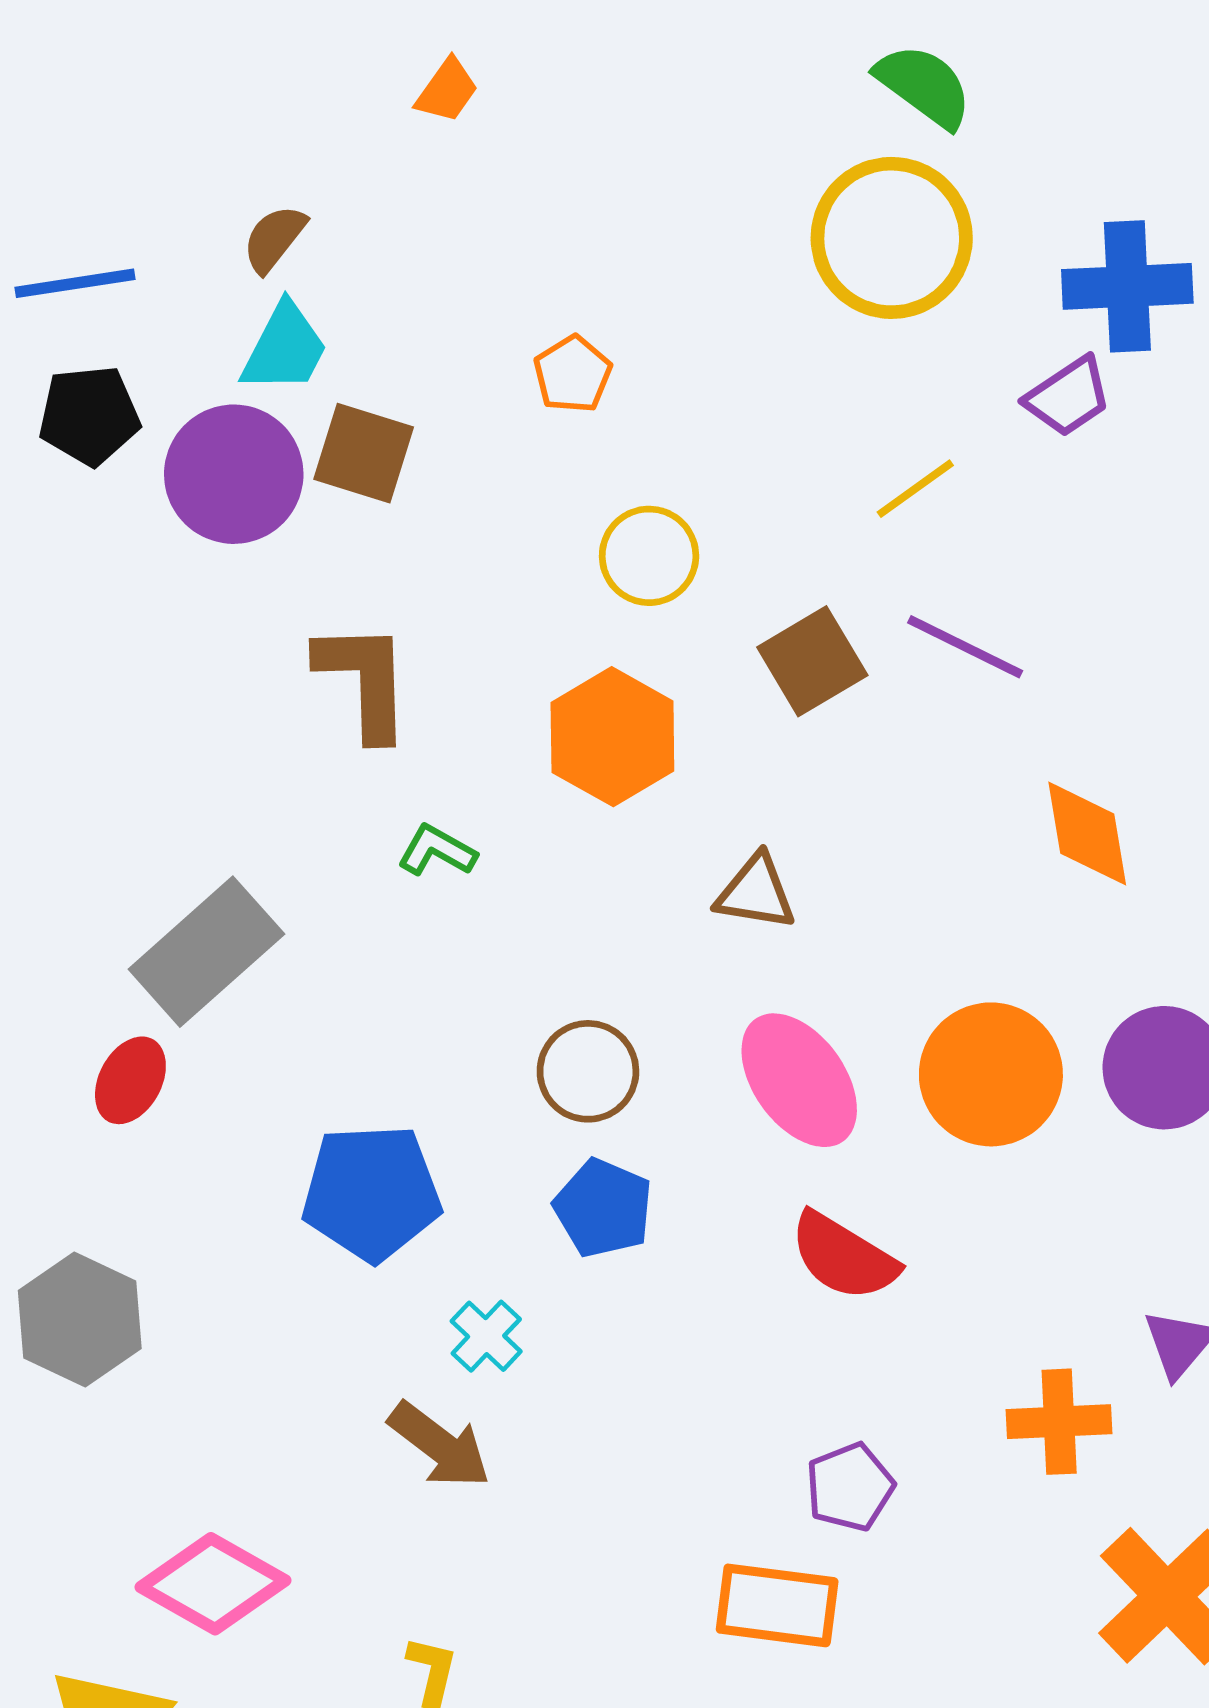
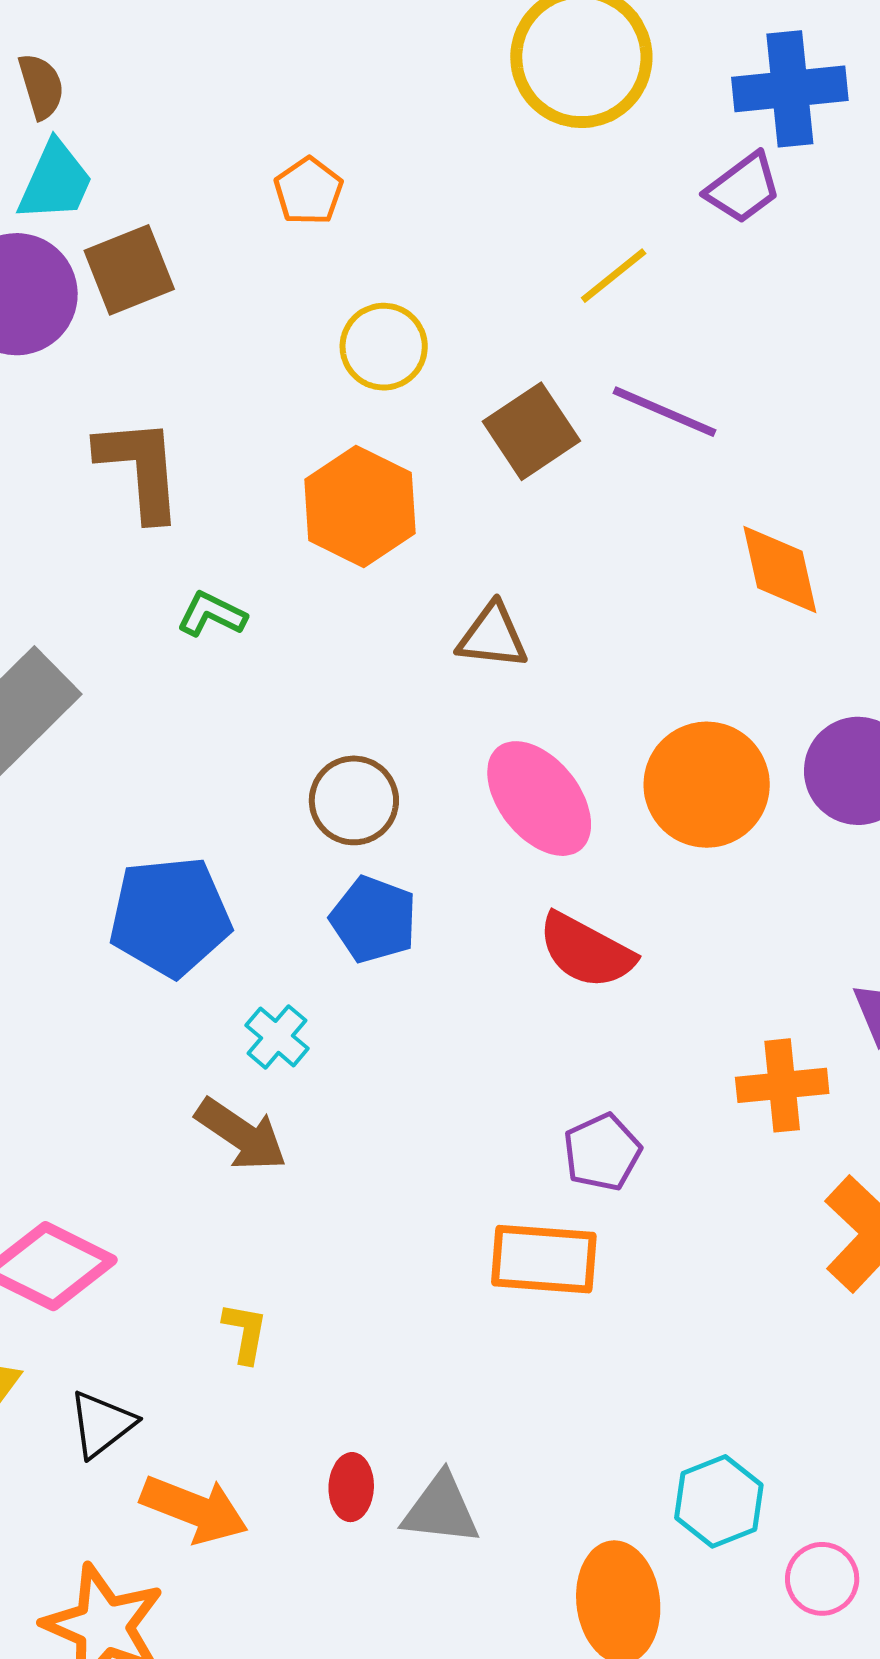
brown semicircle: (274, 239) -> (41, 86), turned 128
brown square: (364, 453) -> (129, 270), turned -36

